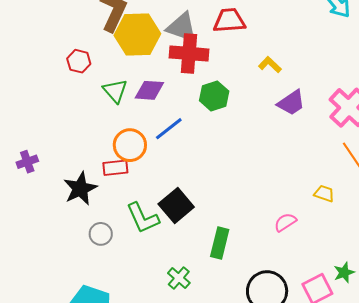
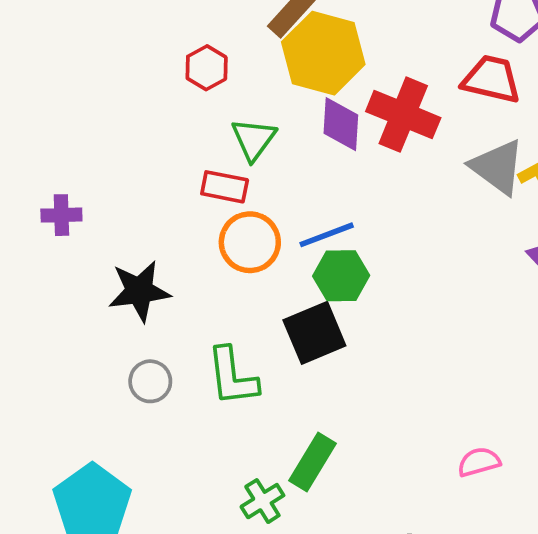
gray triangle: (182, 27) -> (497, 167), moved
purple diamond: (149, 90) -> (341, 124), moved, turned 72
green hexagon: (214, 96) -> (341, 276), moved
red rectangle: (115, 168) -> (225, 187), moved
black square: (176, 205) -> (314, 333), moved
green rectangle: (220, 243) -> (312, 462), moved

